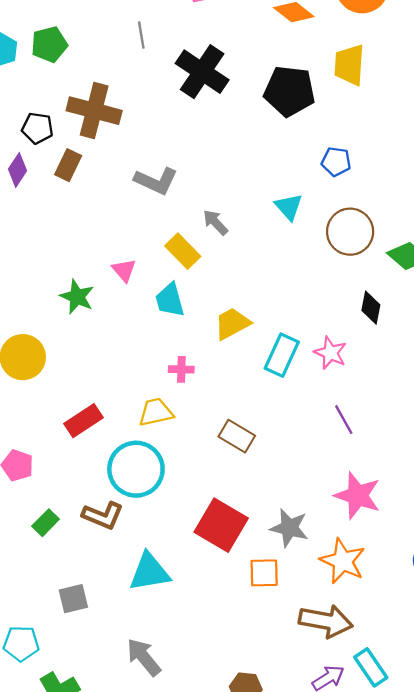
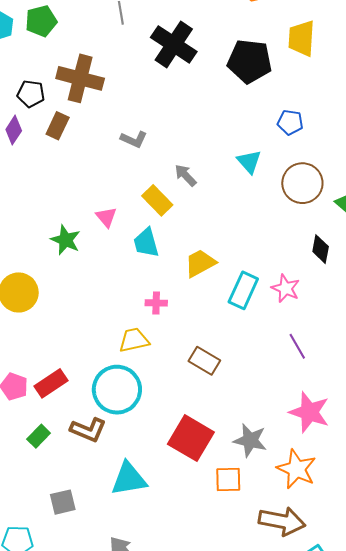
gray L-shape: (156, 181) -> (134, 139), size x0.7
red rectangle: (84, 421) -> (51, 383), moved

